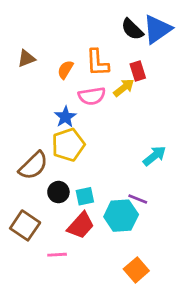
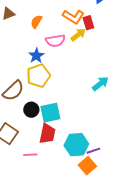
orange L-shape: (97, 63) -> (73, 17), moved, turned -55
cyan square: (85, 196) -> (50, 113), size x1.5
purple line: (138, 199) -> (93, 151), moved, turned -40
cyan hexagon: (121, 216) -> (76, 145), moved
red trapezoid: (81, 225) -> (47, 134), turned -30

